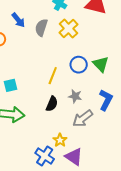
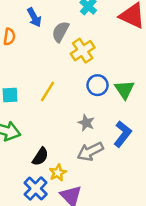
yellow cross: (69, 29) -> (83, 51), moved
yellow line: (53, 76) -> (47, 91), moved
black semicircle: (52, 104) -> (40, 157), moved

